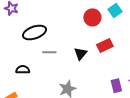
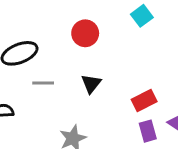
red circle: (92, 17) -> (85, 33), moved
red rectangle: (105, 46) -> (144, 101), moved

